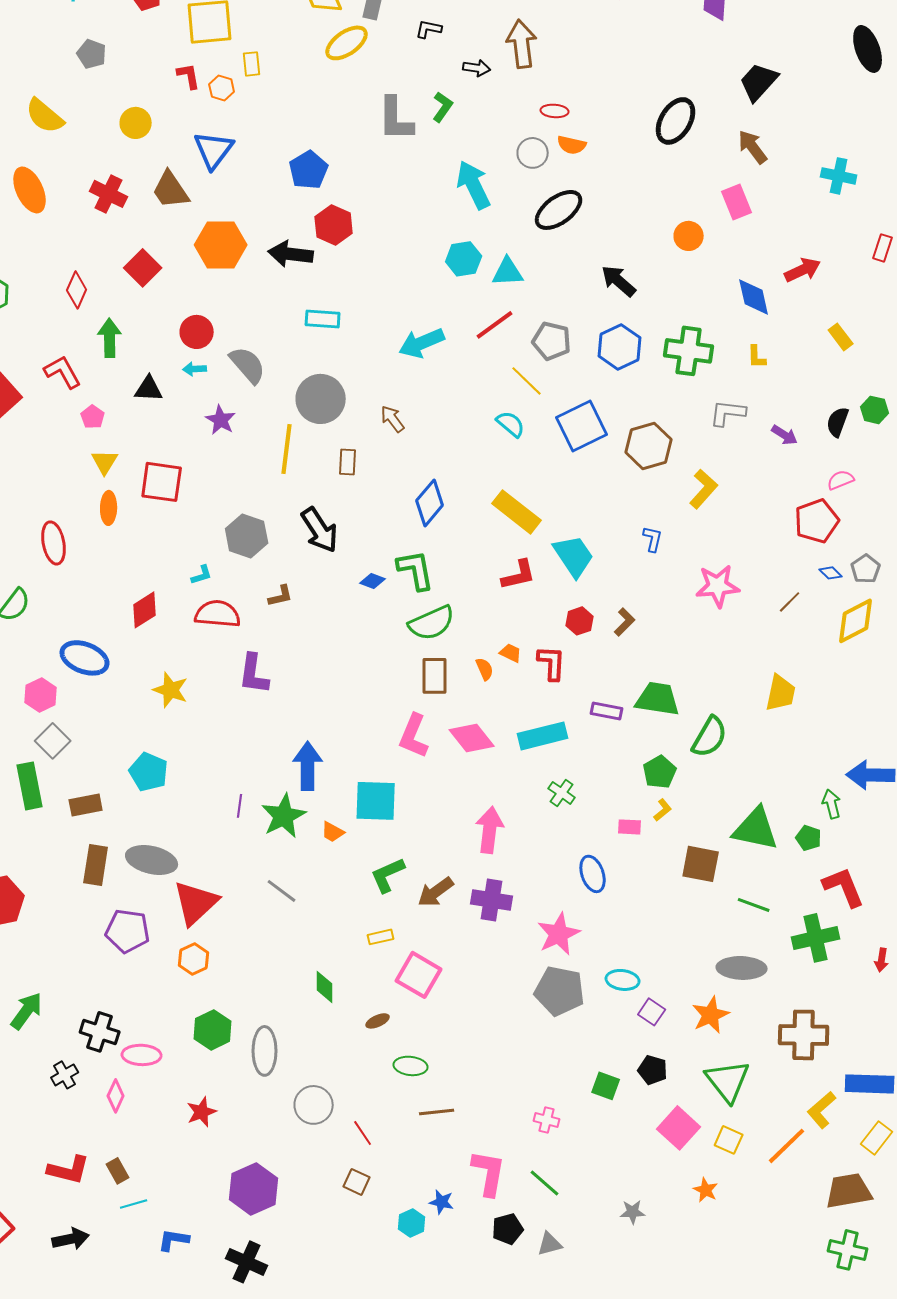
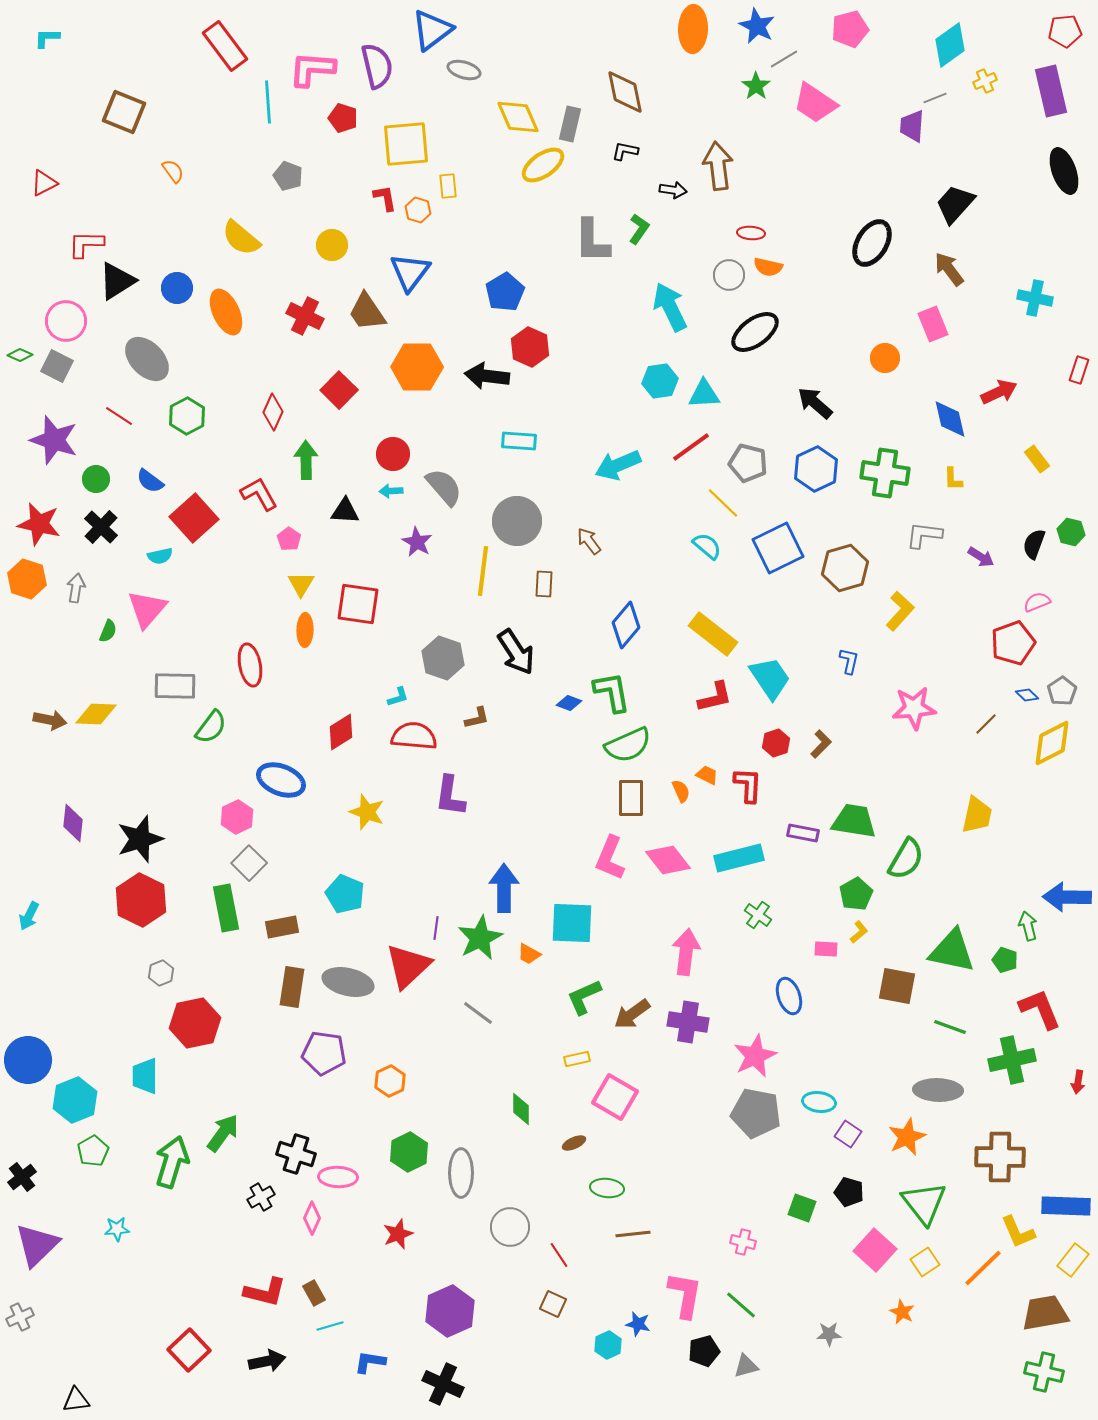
red triangle: (196, 903) -> (408, 966), moved
yellow L-shape: (822, 1110) -> (1018, 1232), turned -72
yellow square: (729, 1140) -> (925, 1262), turned 32

